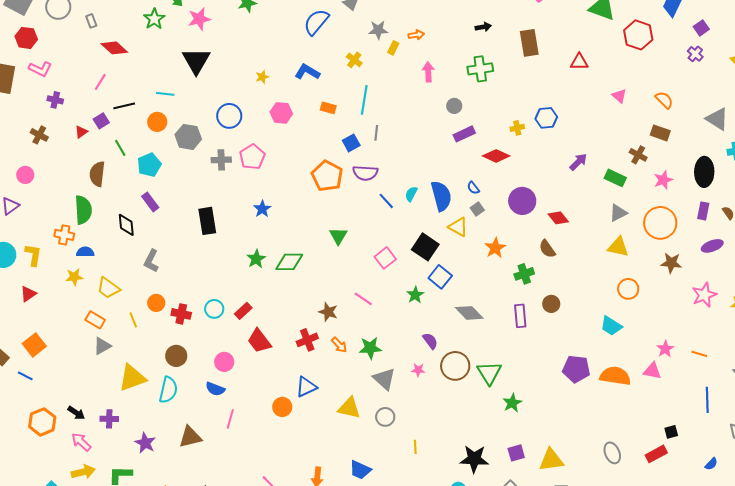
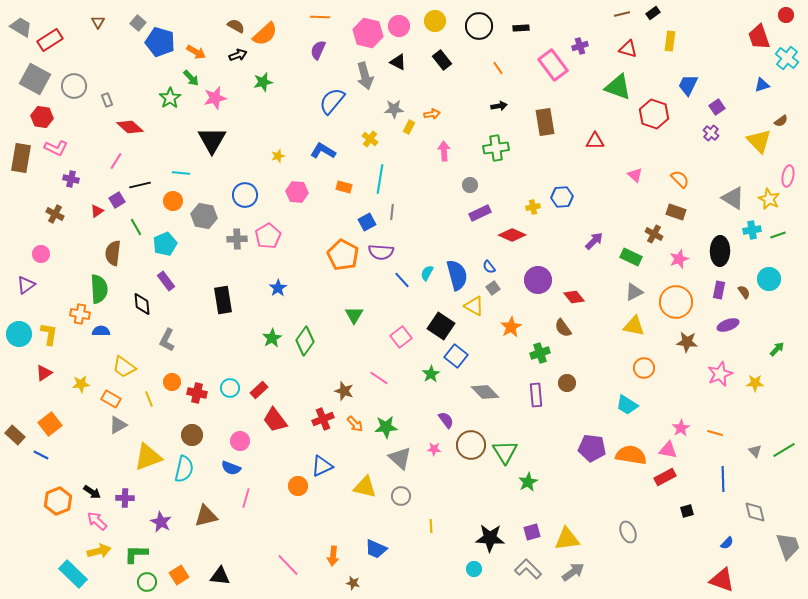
green diamond: (289, 262) -> (305, 341), turned -56
yellow star: (74, 277) -> (81, 384), moved
red rectangle: (656, 454) -> (665, 477), moved

